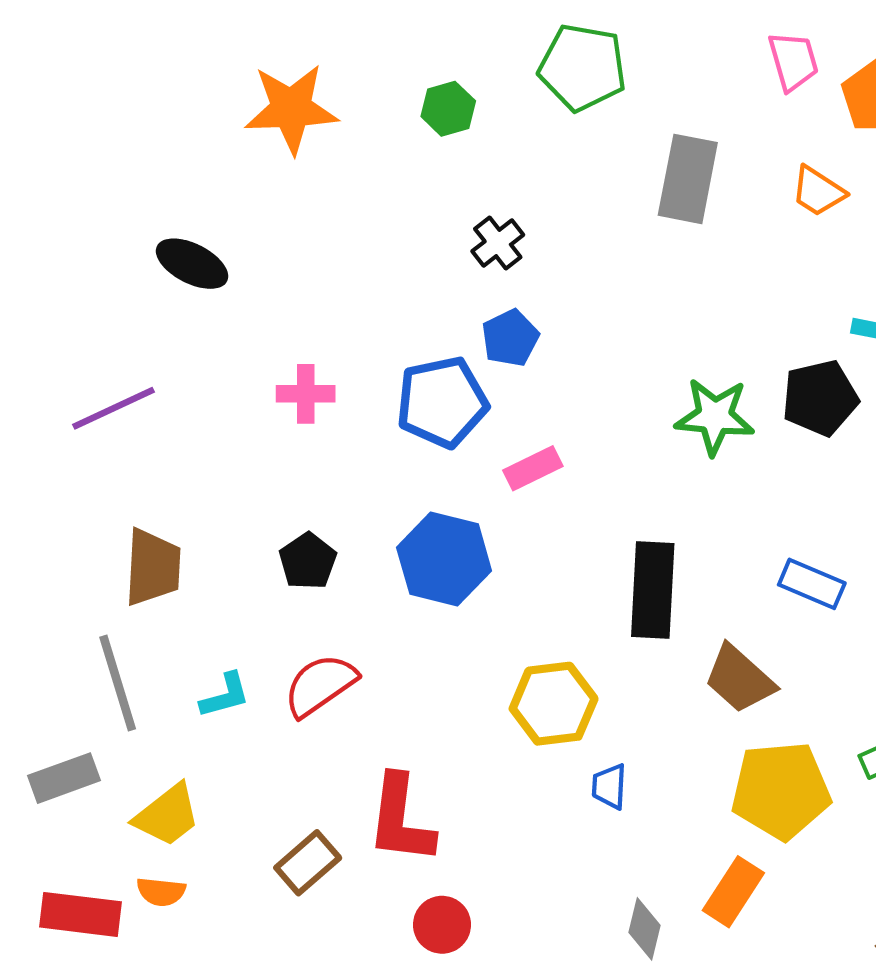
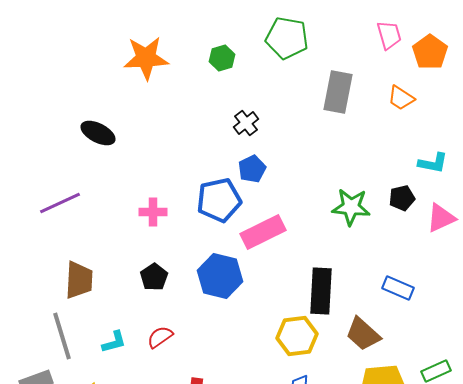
pink cross: (306, 394) -> (153, 212), moved
black pentagon: (820, 398) -> (402, 198), size x0.7
pink rectangle: (533, 468) -> (263, 232), size x1.6
red semicircle: (320, 685) -> (160, 337), size x0.7
yellow hexagon: (554, 704) -> (297, 336), moved

